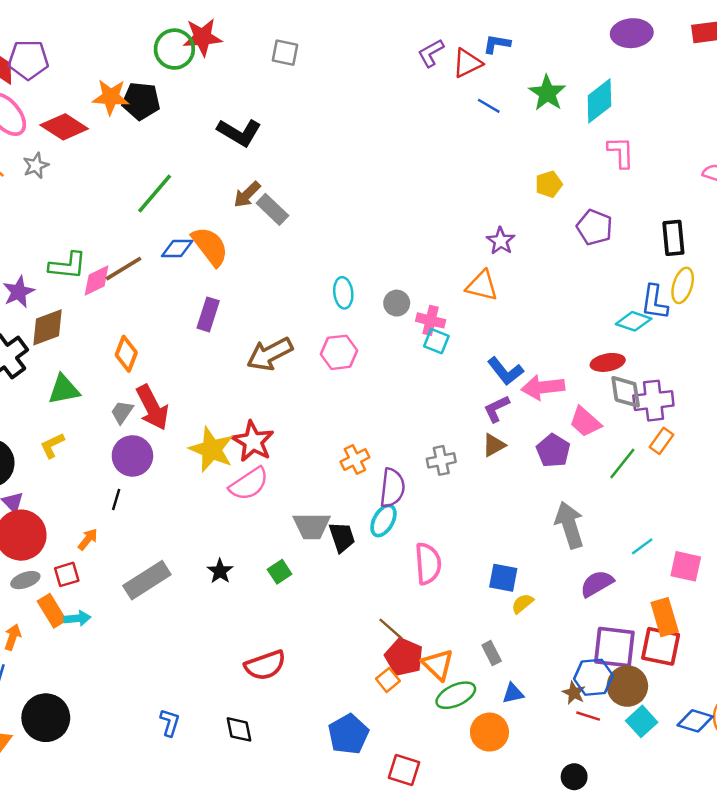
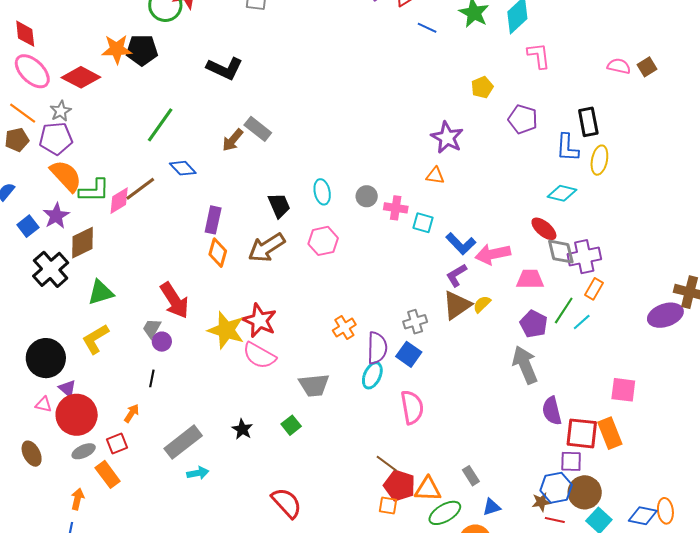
purple pentagon: (28, 60) -> (56, 139), moved
brown arrow: (247, 194) -> (233, 140), moved
purple star: (501, 241) -> (447, 137), size x1.4
orange semicircle: (210, 246) -> (66, 176), moved
blue diamond: (177, 248) -> (183, 168), turned 52
orange triangle: (482, 286) -> (435, 176), size x0.7
blue L-shape: (654, 302) -> (567, 148), moved
cyan square: (436, 341) -> (423, 223), moved
orange diamond: (126, 354) -> (218, 253), moved
red ellipse: (608, 362) -> (544, 229), turned 56
gray trapezoid: (122, 412) -> (152, 328), moved
pink trapezoid: (585, 422) -> (530, 279), turned 144
yellow L-shape: (52, 445) -> (95, 339), size x1.4
brown triangle: (494, 445) -> (457, 305), size x1.5
purple pentagon: (553, 451) -> (534, 324), moved
purple circle: (132, 456) -> (162, 342), size x0.6
pink semicircle: (249, 484) -> (259, 356), turned 68
black trapezoid: (342, 537) -> (279, 205), moved
cyan line: (642, 546) -> (582, 322), moved
blue square: (503, 578) -> (409, 354), moved, turned 30
purple semicircle: (597, 584) -> (552, 411), turned -68
yellow semicircle: (522, 604) -> (482, 304), moved
cyan arrow: (77, 618) -> (198, 473), moved
red square: (661, 646) -> (582, 433), moved
purple square: (614, 647) -> (571, 461), size x0.6
red semicircle: (265, 665) -> (286, 503), turned -108
orange triangle: (438, 665) -> (428, 489), turned -36
orange square: (388, 680) -> (388, 506), turned -36
brown star: (574, 693) -> (541, 502), turned -30

